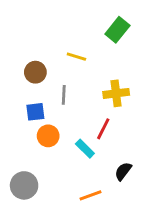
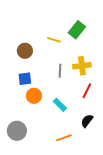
green rectangle: (117, 30) -> (77, 30), moved
gray line: (64, 95) -> (60, 71), moved
red line: (103, 129) -> (87, 91), moved

